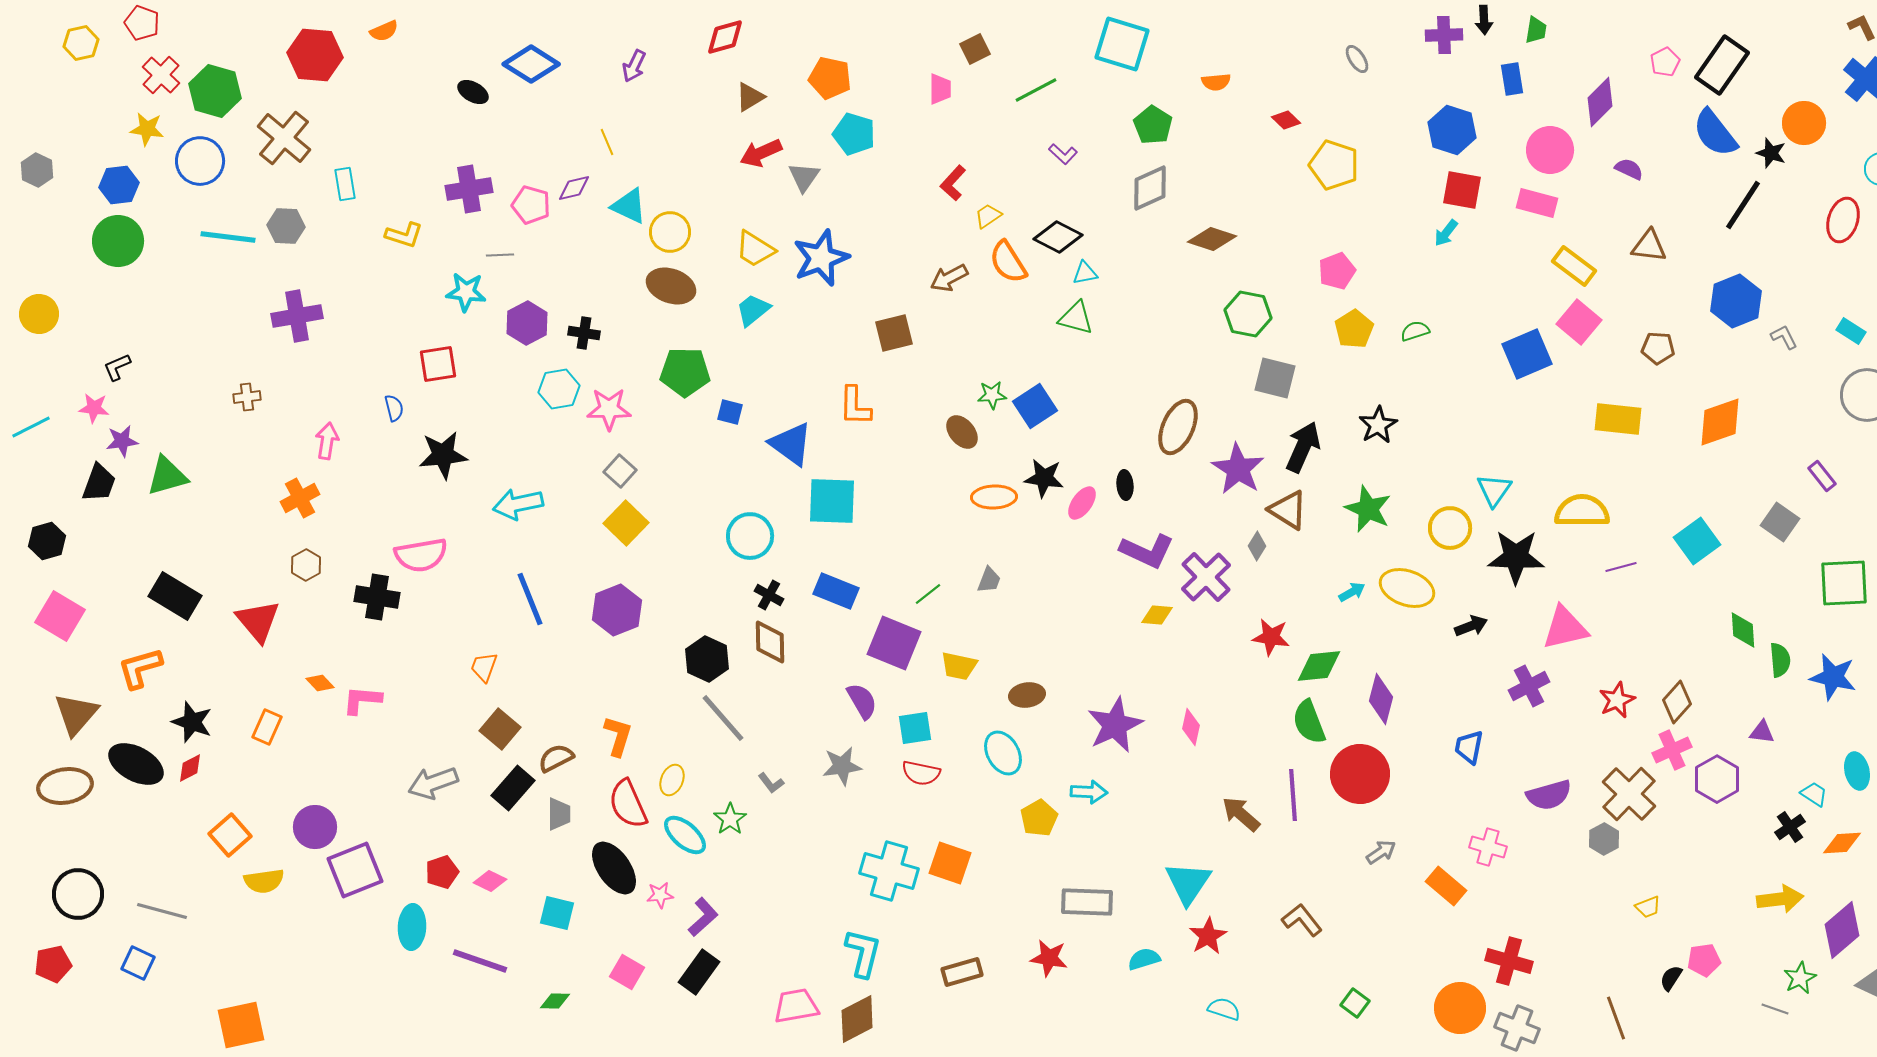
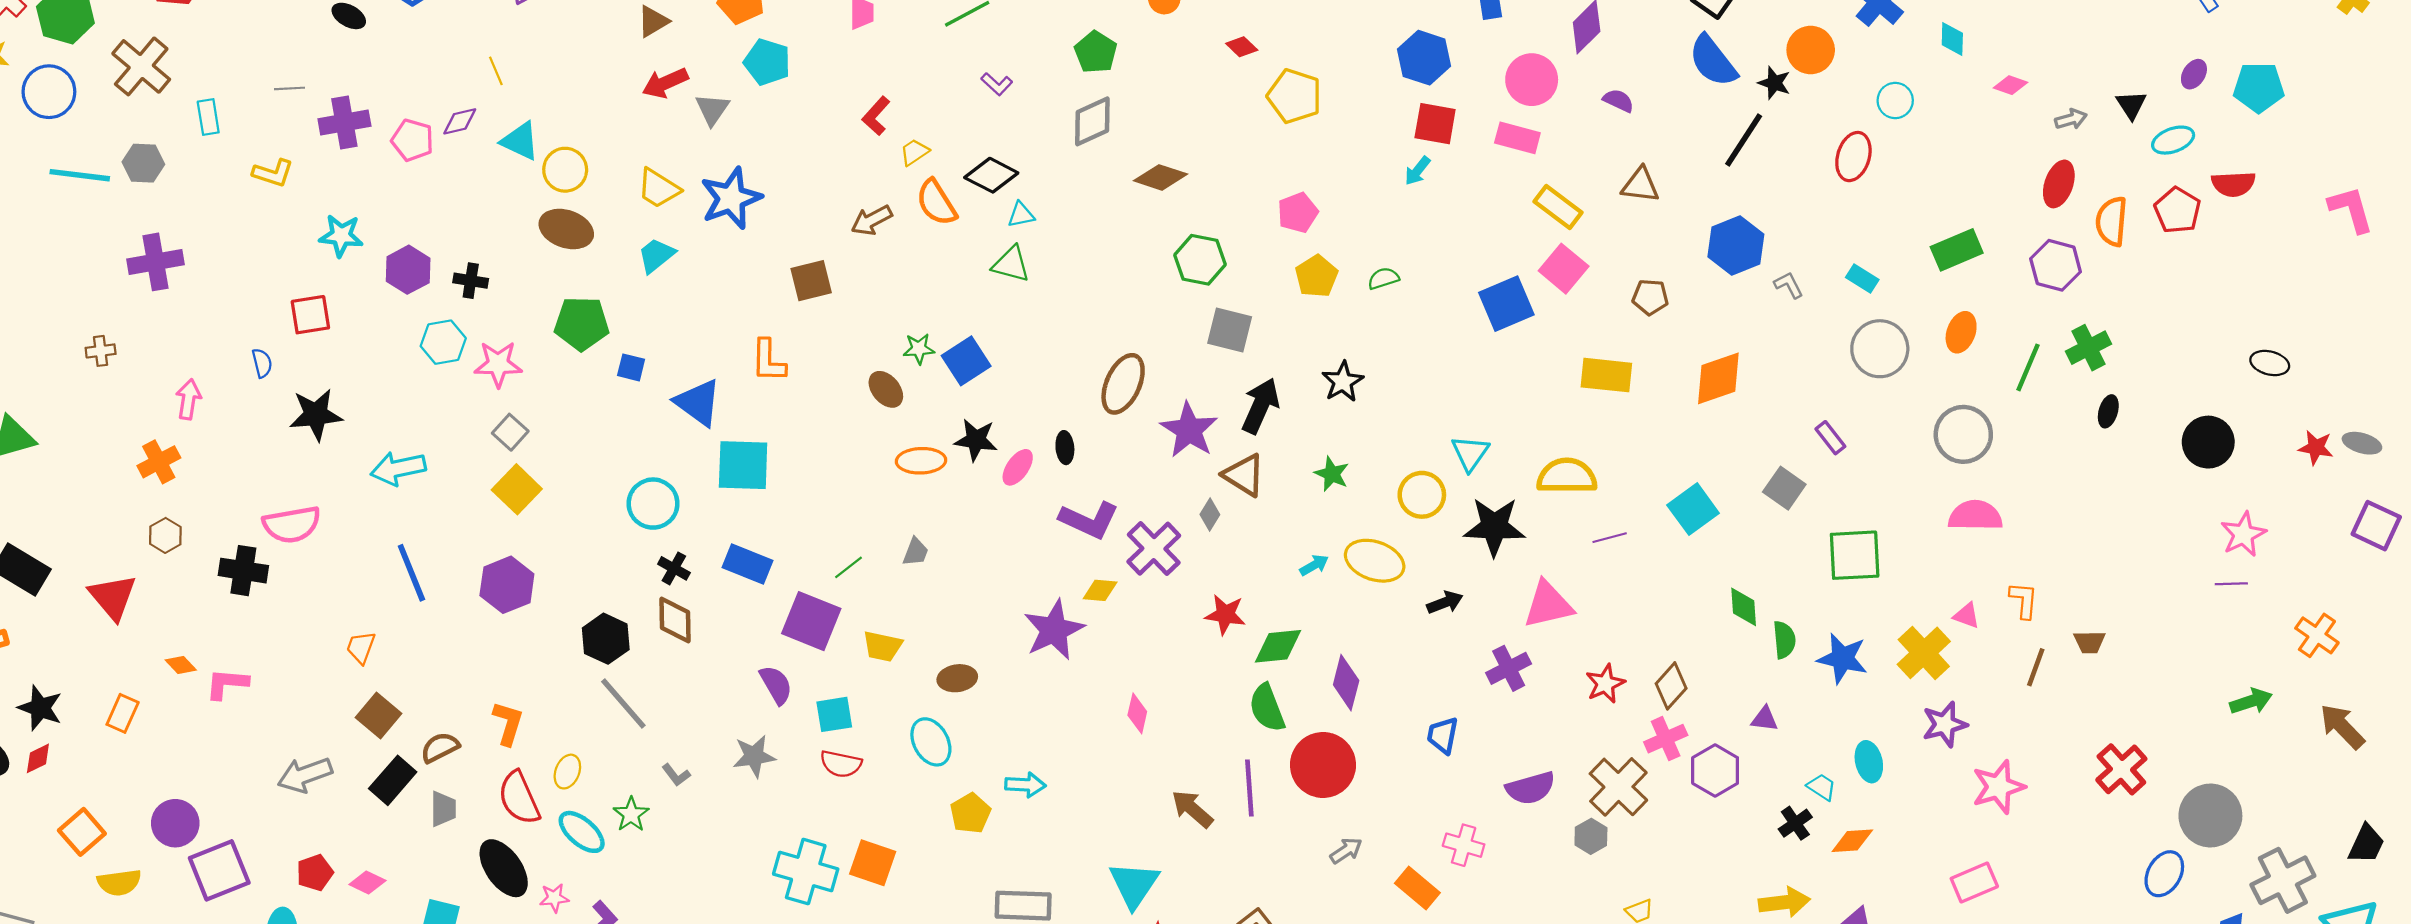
gray line: (500, 255) -> (289, 88), moved
green star: (1368, 509) -> (1332, 474), size x0.7
purple star: (1115, 725) -> (1054, 630), moved

